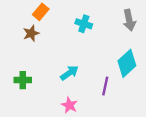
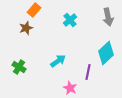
cyan cross: (84, 24) -> (70, 20), turned 32
green cross: (23, 80) -> (19, 67), turned 32
pink star: (69, 105) -> (70, 88), moved

